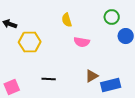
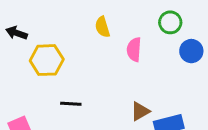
pink semicircle: (82, 42) -> (134, 50), moved, turned 84
black line: (49, 79) -> (71, 104), moved

